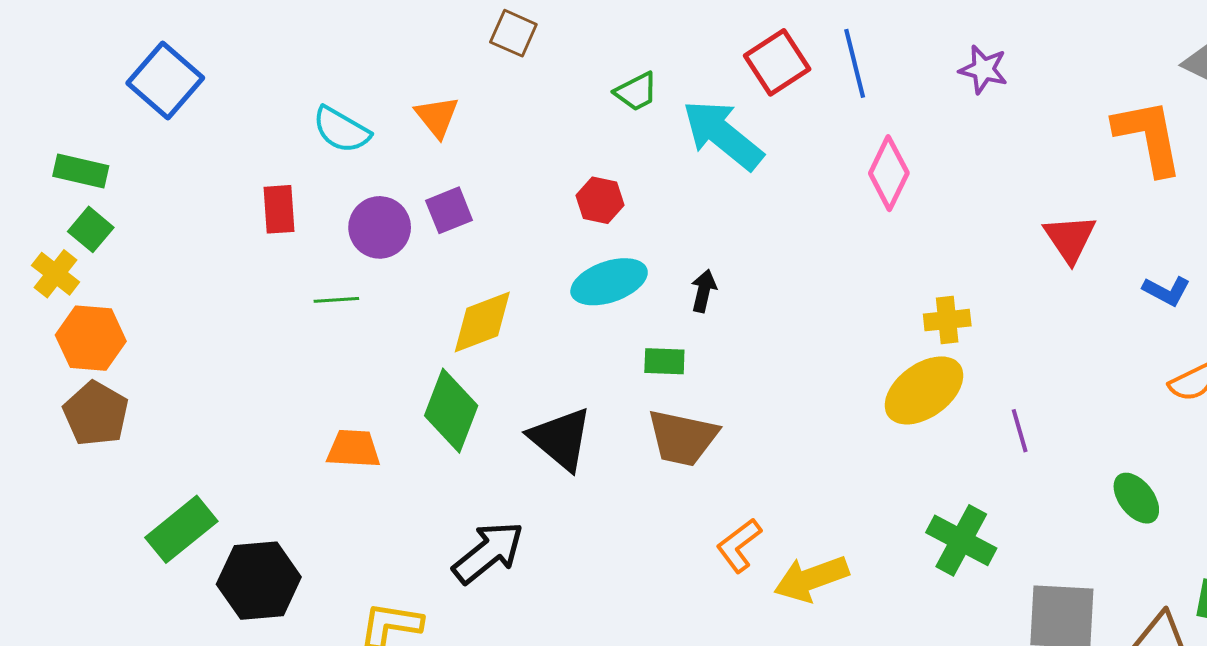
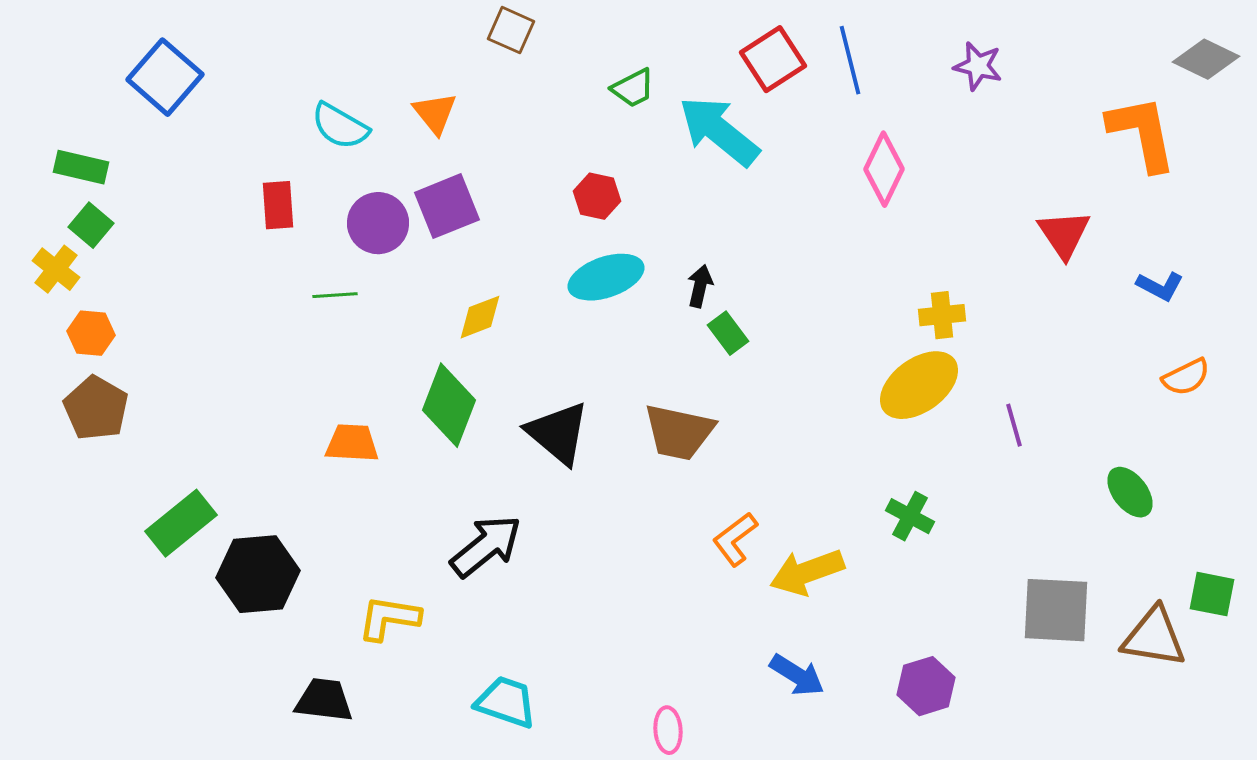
purple square: (449, 210) -> (447, 206), size x1.4
yellow diamond: (482, 322) -> (480, 317), size x0.7
orange hexagon: (91, 338) -> (91, 333), size x0.7
green rectangle: (664, 361) -> (728, 333), moved, turned 51
green cross: (961, 540) -> (910, 516), moved, size x0.7

